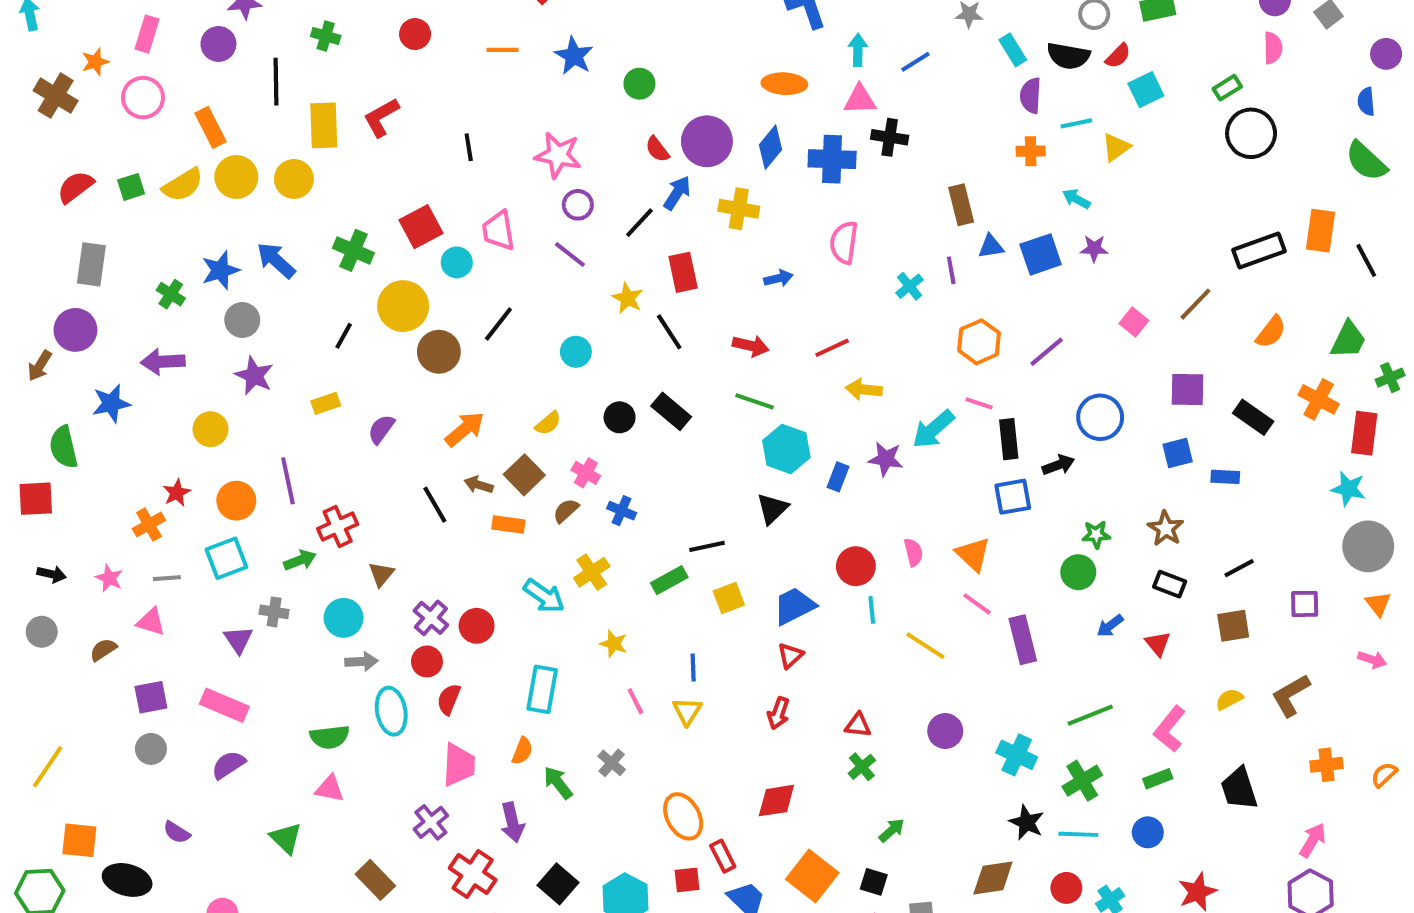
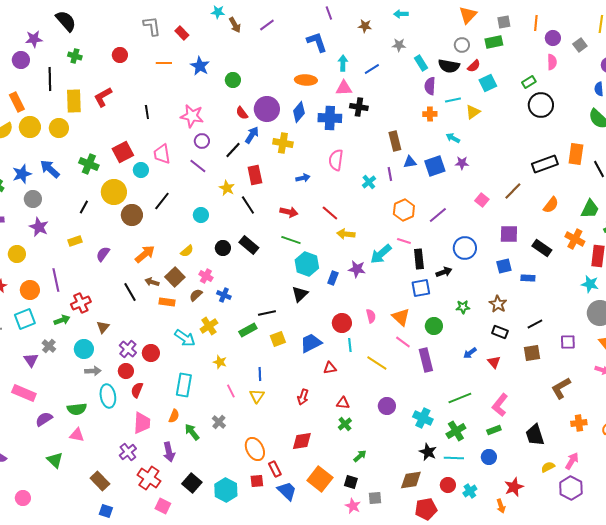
red line: (832, 348) -> (330, 213), turned 66
green circle: (1078, 572) -> (434, 326), moved
gray cross: (274, 612) -> (49, 346), turned 32
red triangle: (790, 656) -> (330, 368), moved, turned 32
yellow semicircle: (1229, 699) -> (548, 467), moved
purple semicircle: (228, 765) -> (44, 419), moved

